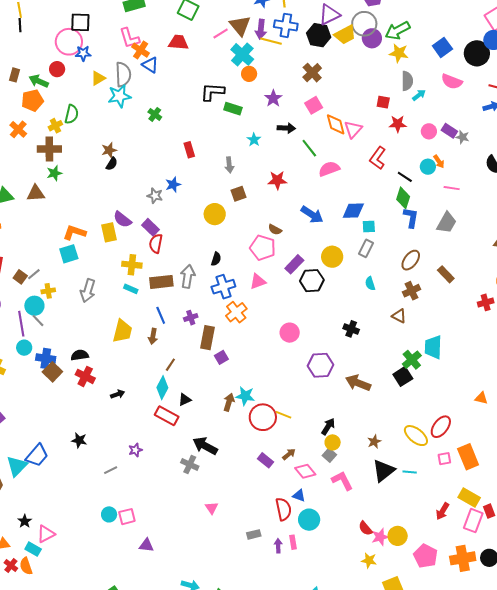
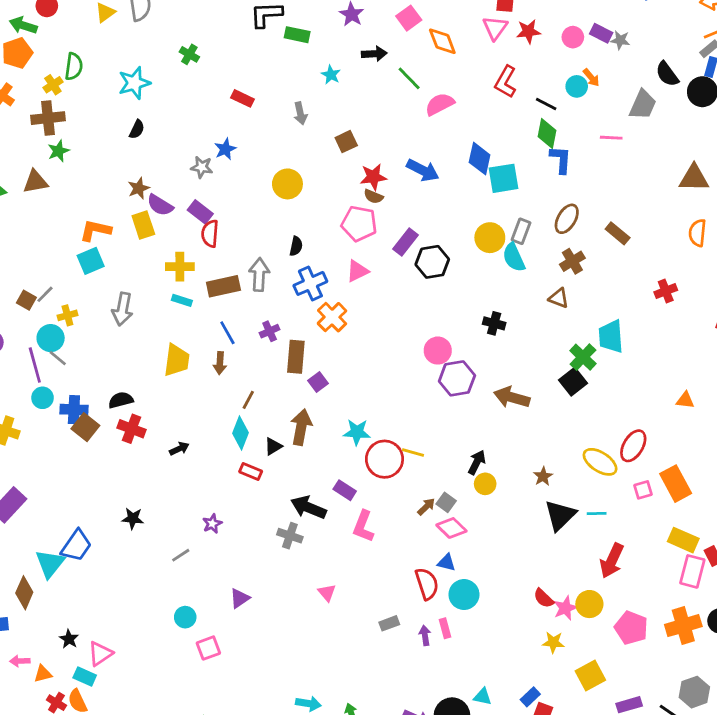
cyan star: (119, 96) -> (134, 83), moved
pink triangle: (353, 129) -> (495, 28), moved
brown star: (109, 150) -> (139, 188), moved
red rectangle: (189, 150) -> (243, 98), turned -42
red star: (277, 180) -> (373, 177), moved
pink line: (452, 188) -> (611, 138), moved
brown square: (238, 194) -> (346, 142), moved
blue diamond: (353, 211) -> (480, 159), turned -70
gray trapezoid: (447, 223) -> (643, 105), moved
cyan square: (369, 226) -> (503, 178), size x1.6
gray rectangle: (366, 248) -> (521, 231), moved
yellow circle: (332, 257) -> (490, 238), moved
cyan semicircle: (370, 284) -> (514, 257), size x1.5
red cross: (486, 302) -> (666, 291), moved
pink circle: (290, 333) -> (438, 351), moved
brown arrow: (229, 402) -> (301, 427), moved, size x1.4
red rectangle: (167, 416) -> (251, 471), size x0.7
gray square: (329, 455) -> (446, 502), moved
purple rectangle: (266, 460) -> (345, 490), moved
pink L-shape: (342, 481) -> (363, 526), moved, turned -125
red arrow: (442, 511) -> (612, 561), moved, size x1.4
pink square: (127, 517) -> (208, 648), moved
purple triangle: (146, 545) -> (240, 598), moved, turned -35

